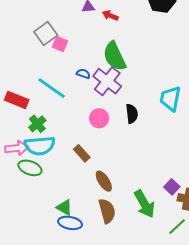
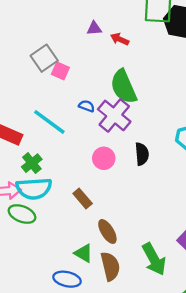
green triangle: (64, 207) -> (84, 253), moved

